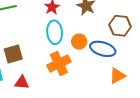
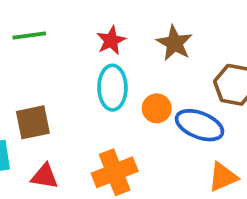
orange cross: (59, 64) -> (115, 172), moved

